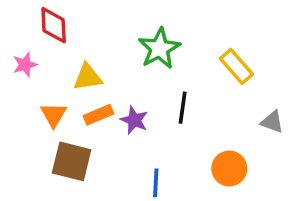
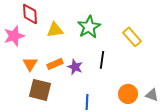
pink star: (25, 65) -> (14, 36), size x1.5
yellow triangle: (88, 77) -> (55, 30), moved
gray triangle: (272, 122) -> (152, 95), moved

